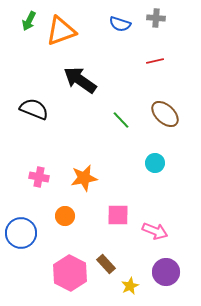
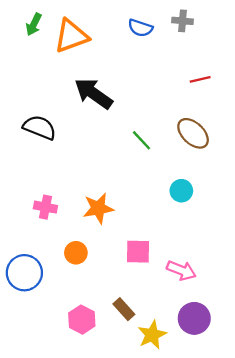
red line: (155, 61) -> (200, 79), moved
pink hexagon: (70, 273) -> (82, 320), size x0.7
yellow star: (130, 286) -> (152, 335), size x1.4

